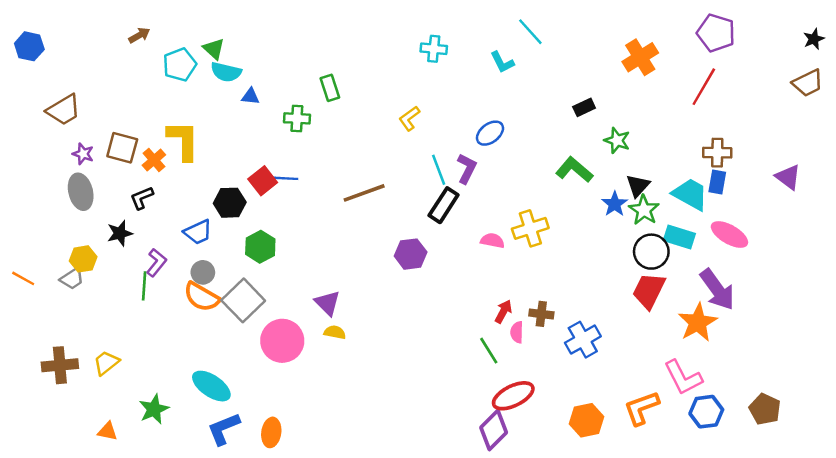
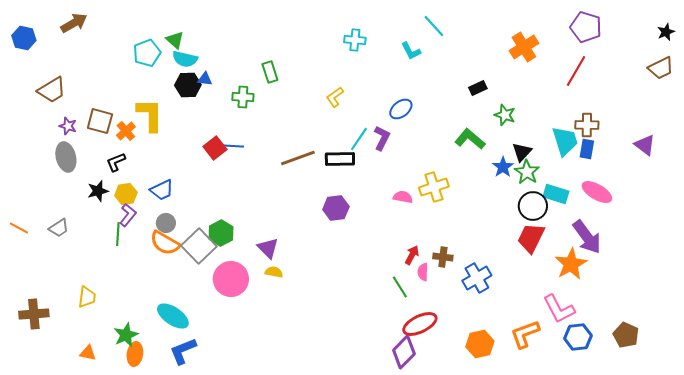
brown arrow: (139, 35) -> (74, 23), moved, size x1.5
cyan line: (439, 170) -> (359, 139), turned 55
cyan trapezoid: (690, 194) -> (565, 141), moved, turned 44
black hexagon: (230, 203) -> (188, 85), moved
black rectangle: (444, 205) -> (340, 159), moved, turned 56
green hexagon: (260, 247) -> (221, 233), moved
yellow hexagon: (83, 259) -> (126, 194), moved
yellow trapezoid: (106, 363) -> (87, 297), turned 135
brown cross: (60, 365) -> (34, 314), moved
orange ellipse: (271, 432) -> (135, 354), moved

